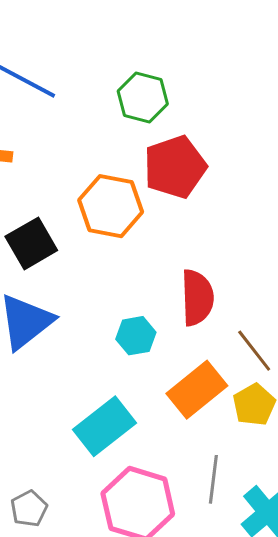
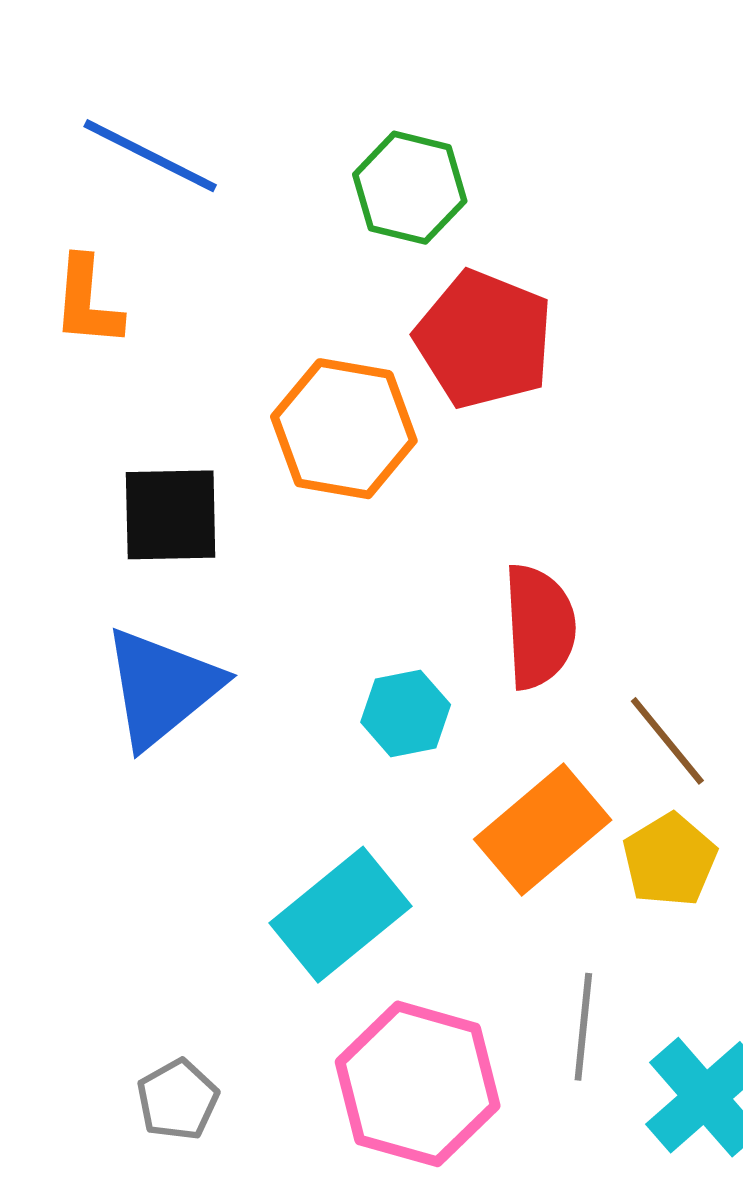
red pentagon: (175, 167) -> (484, 339), turned -30
black square: (31, 243) -> (171, 515), turned 30

